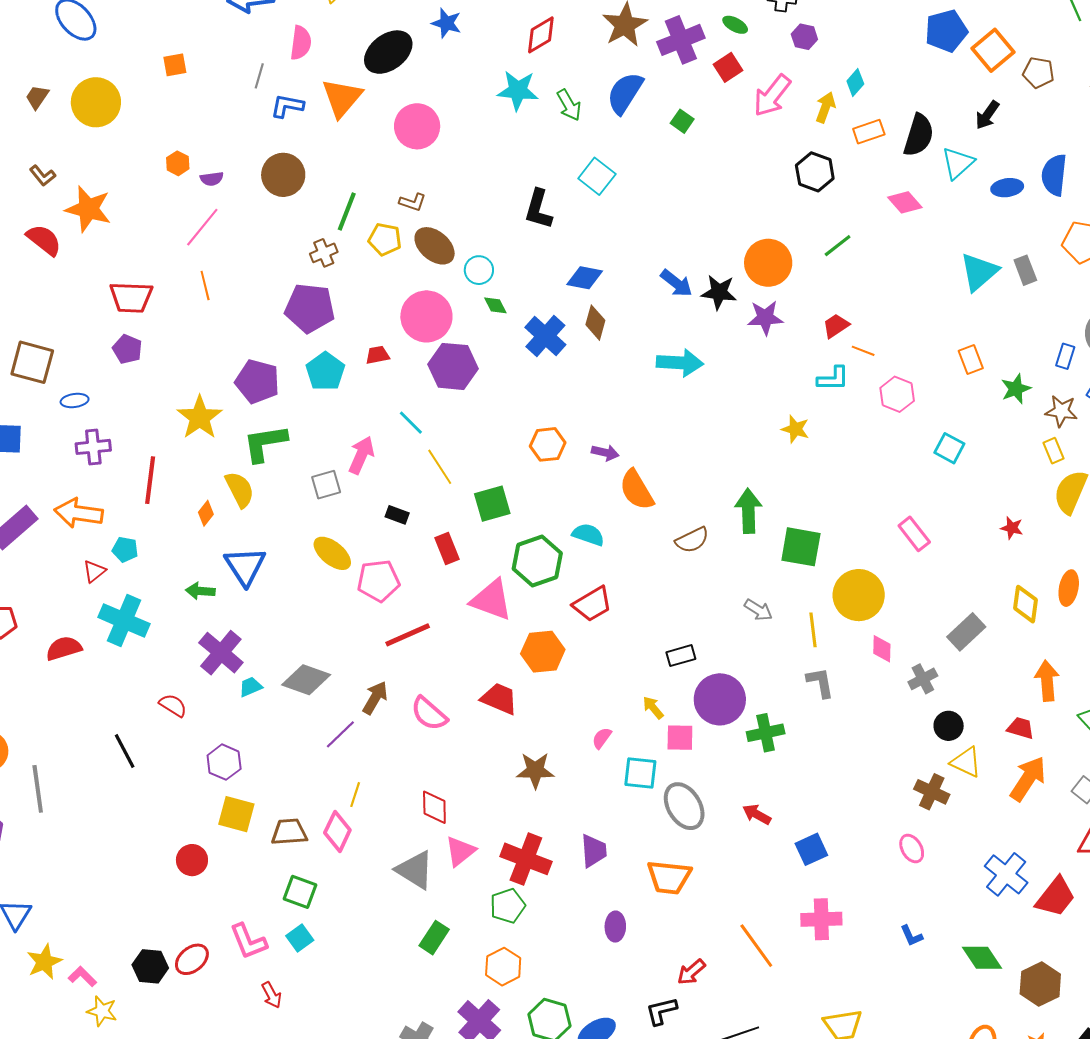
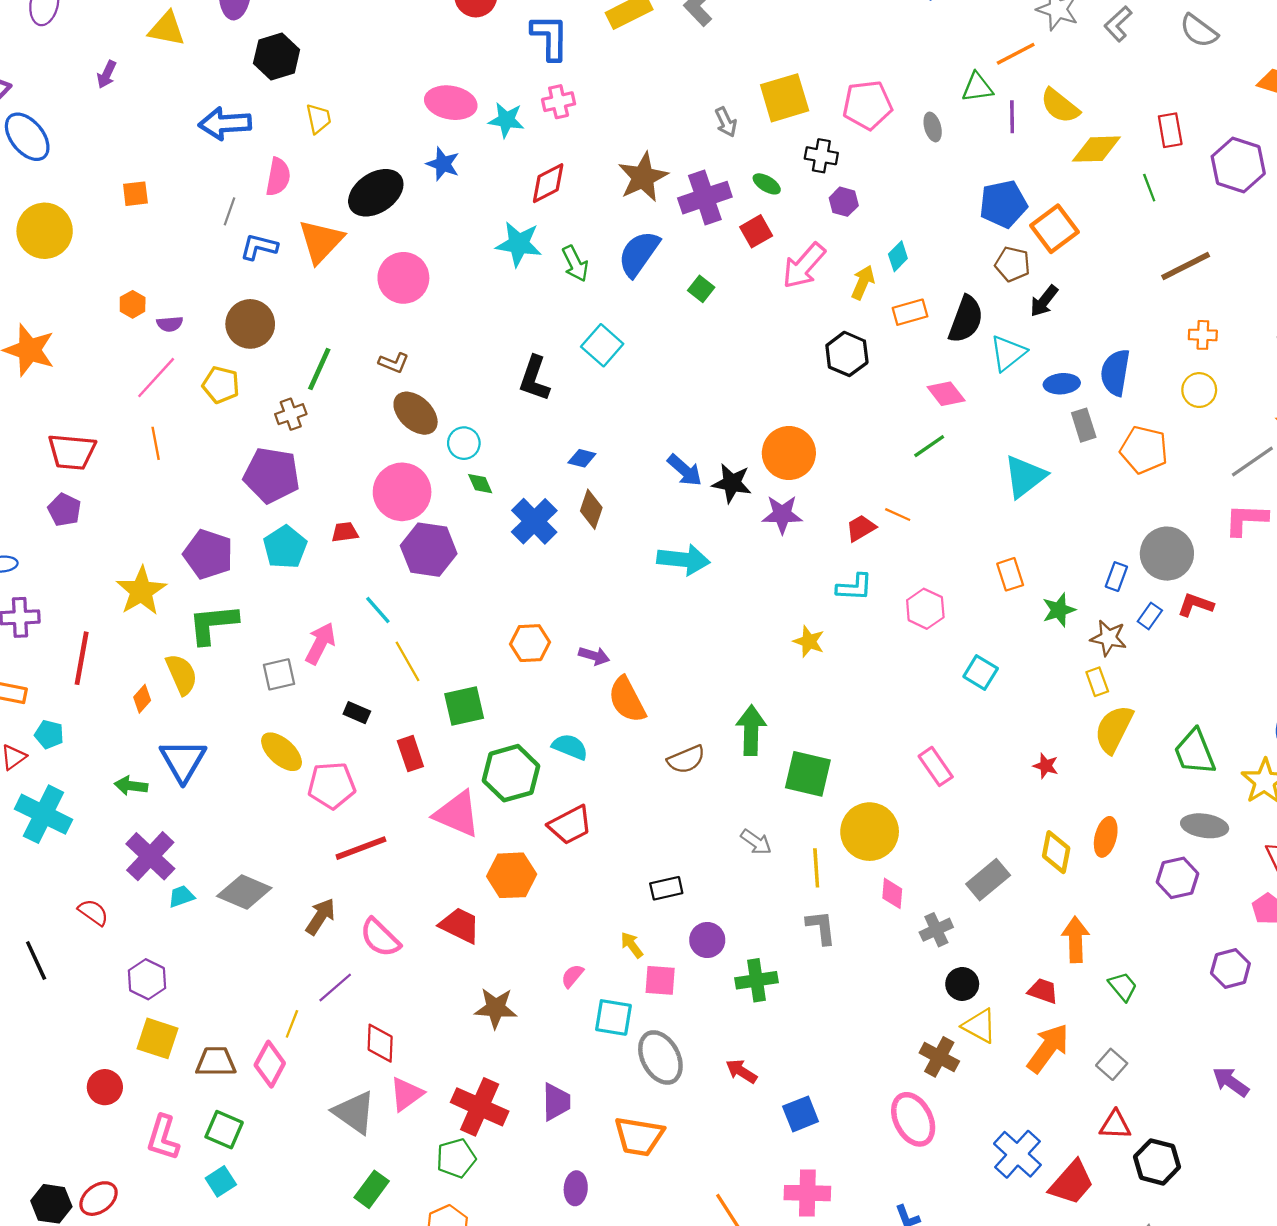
brown pentagon: (1038, 73) -> (1013, 264), moved
yellow pentagon: (385, 239) -> (221, 385), moved
green line: (838, 246) -> (929, 446), moved
gray rectangle: (1025, 270) -> (1084, 425), moved
blue diamond: (585, 278) -> (582, 458), size x0.7
orange line: (863, 351) -> (898, 515), moved
purple circle: (720, 699) -> (707, 940), size x0.6
purple line: (340, 734) -> (335, 988), moved
pink ellipse: (912, 848) -> (913, 1119), size x1.6
pink L-shape: (248, 941) -> (163, 1138), moved, turned 36

